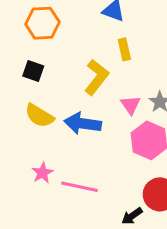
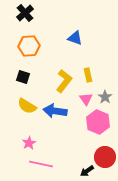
yellow rectangle: (124, 49) -> (88, 75), moved
pink line: (80, 187) -> (41, 164), moved

